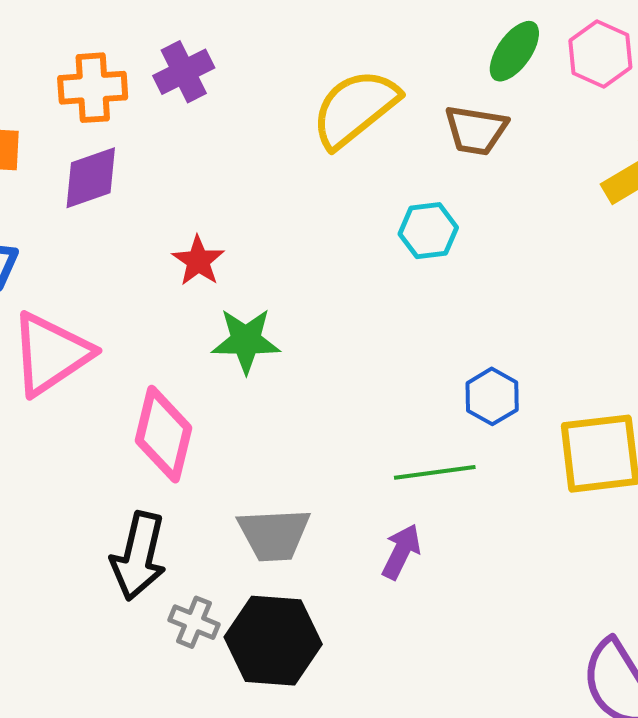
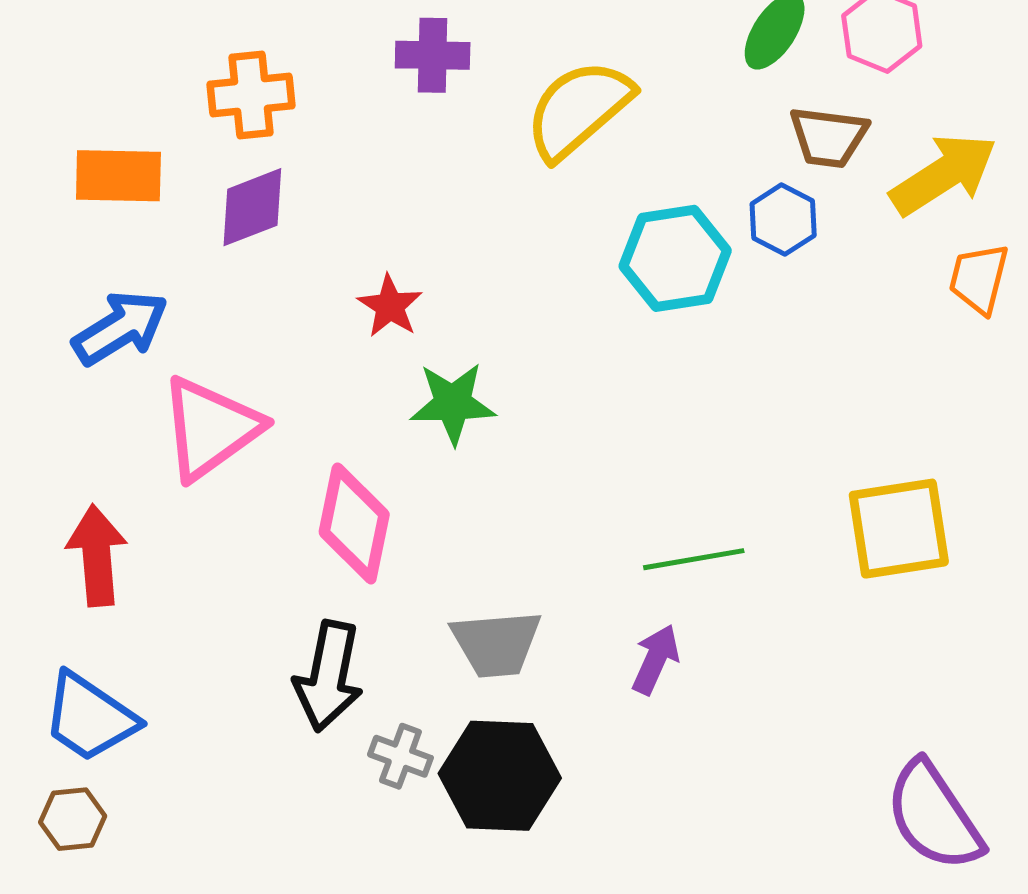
purple cross: (184, 72) -> (433, 55), moved, turned 30
brown trapezoid: (476, 130) -> (828, 137), moved
cyan hexagon: (428, 231) -> (675, 258), size x1.5
blue hexagon: (492, 396) -> (783, 220), moved

